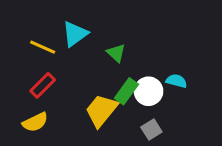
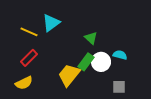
green triangle: (116, 53) -> (91, 38), moved
gray square: (151, 129) -> (119, 87), moved, turned 32

